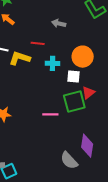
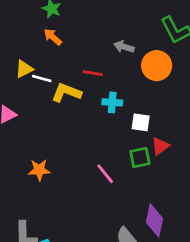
orange circle: (83, 57) -> (157, 66), moved
green square: (74, 101) -> (140, 158), size x0.7
pink line: (50, 114) -> (105, 174), turned 49

